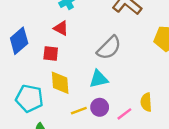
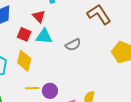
gray semicircle: (109, 48) -> (73, 45), size x0.7
cyan triangle: (99, 79) -> (44, 36), moved

